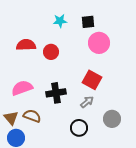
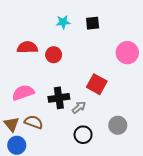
pink circle: (99, 43) -> (127, 53), moved
gray arrow: (87, 102) -> (79, 107), moved

